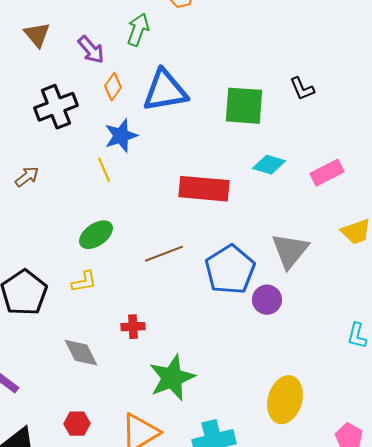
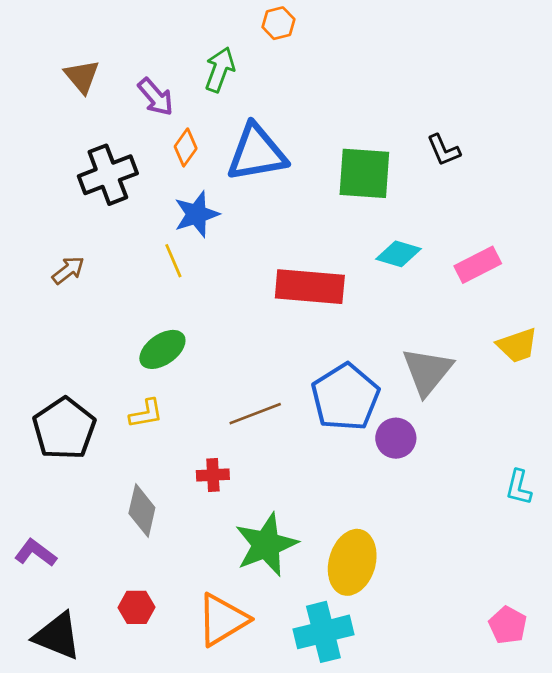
brown line: (164, 254) -> (255, 414), moved
gray diamond: (81, 353) -> (142, 510), turned 39
yellow ellipse: (285, 400) -> (352, 562), moved

